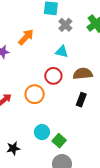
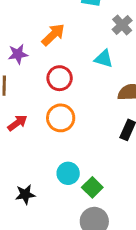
gray cross: (65, 25) -> (122, 25), moved
red circle: (53, 76) -> (60, 78), moved

